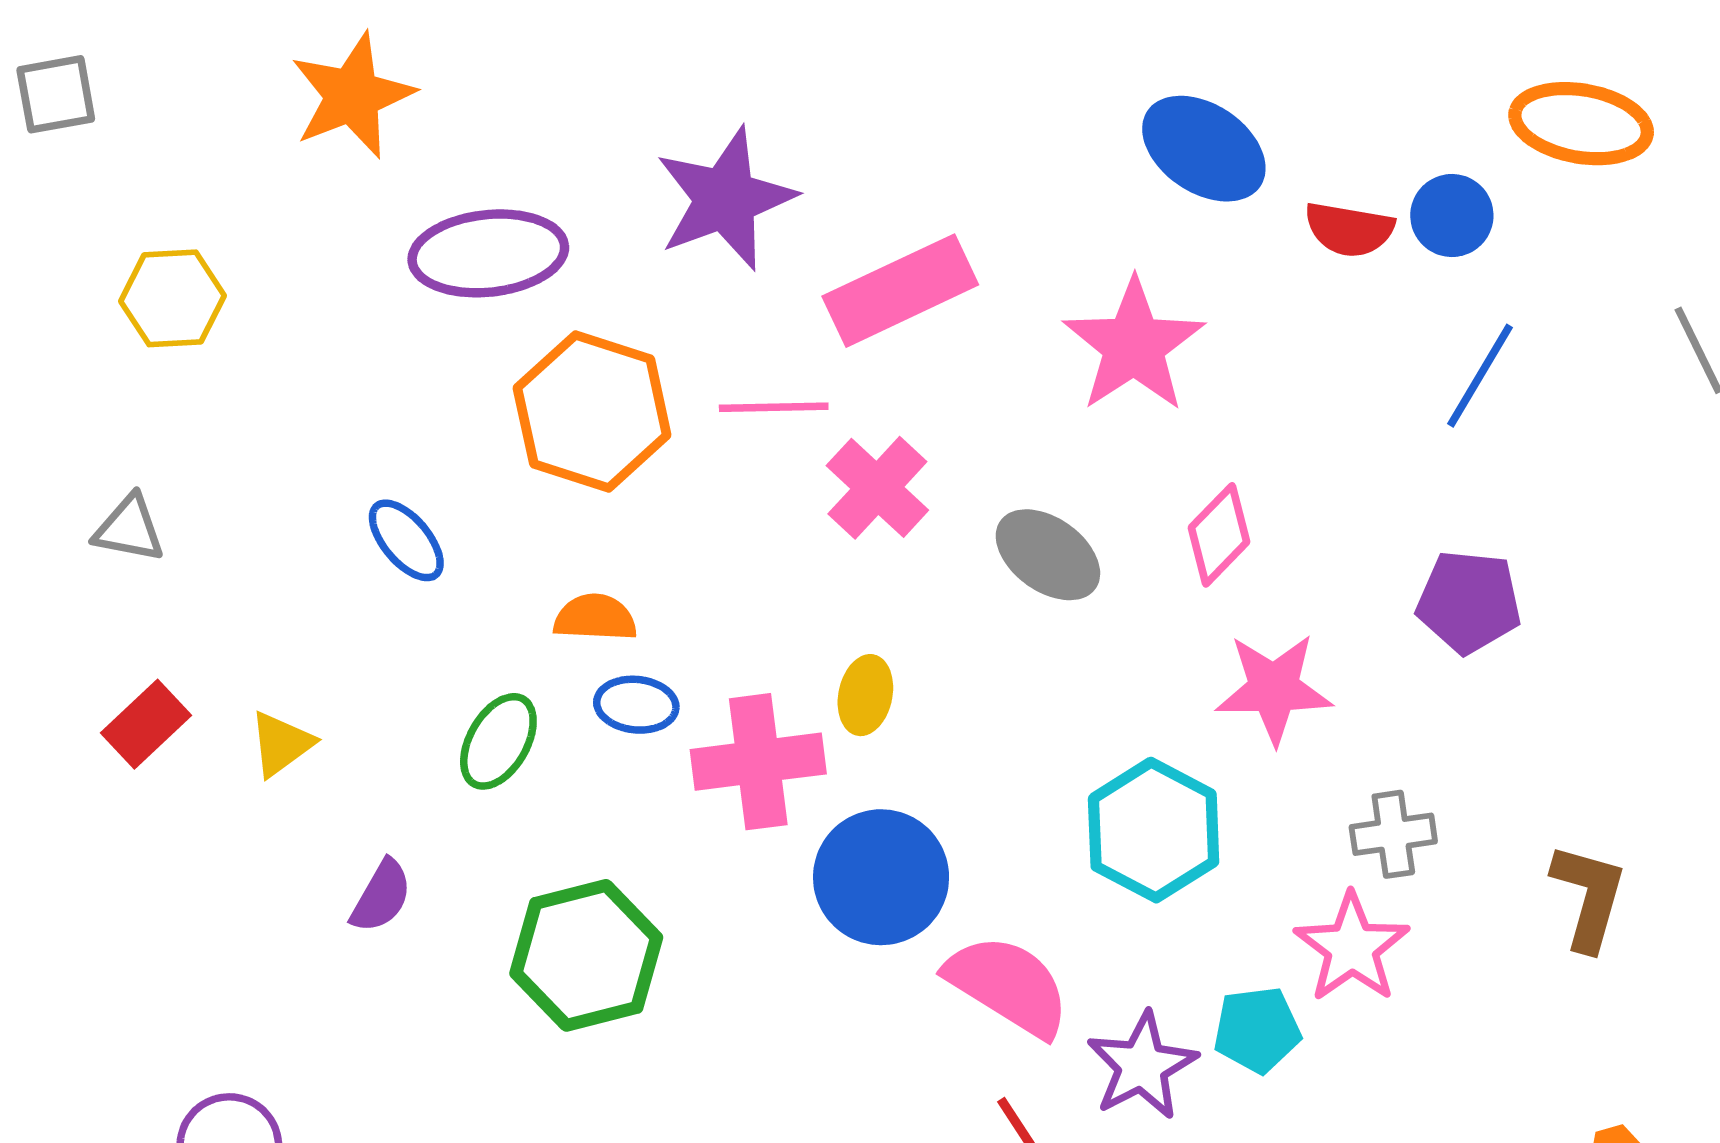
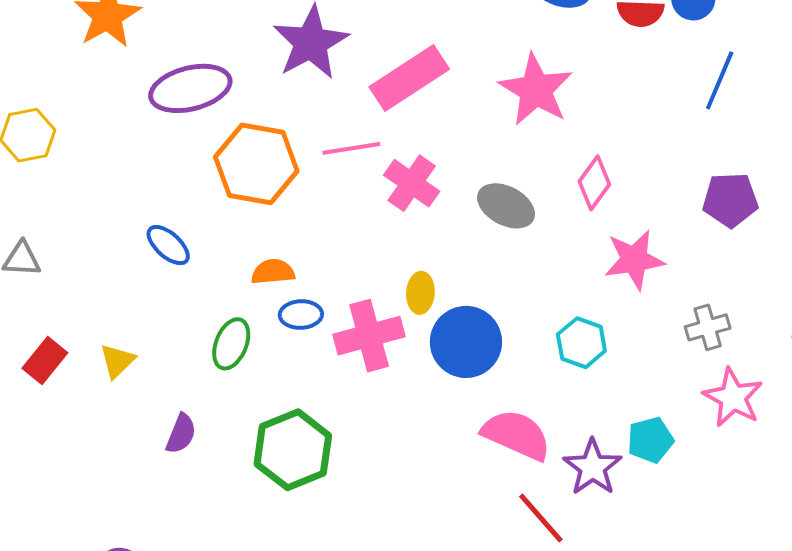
cyan hexagon: (1154, 830) -> (581, 343), size x0.7
blue circle: (881, 877) -> (466, 342), moved
pink star: (1352, 948) -> (733, 397), moved

